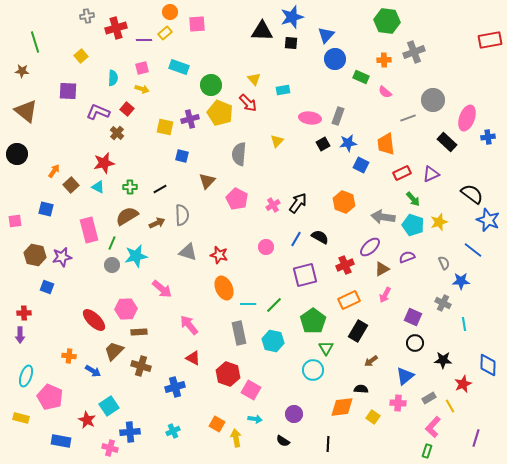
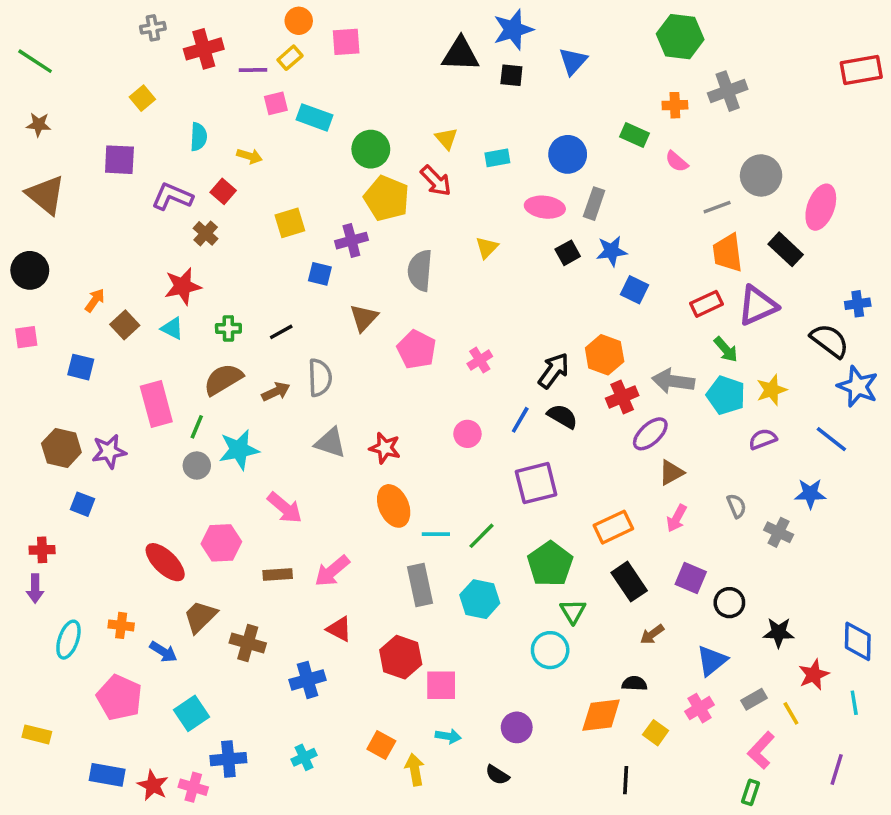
green line: (35, 42) -> (35, 61), moved, turned -40
blue circle: (335, 59) -> (568, 154), moved
pink square: (142, 68) -> (276, 103), moved
purple cross: (190, 119) -> (351, 241), moved
yellow square: (165, 127) -> (290, 223), turned -30
blue cross: (488, 137) -> (858, 304), moved
orange trapezoid: (386, 144) -> (728, 253), moved
purple triangle: (431, 174) -> (758, 306), size x1.4
black arrow: (298, 203) -> (554, 371), moved
pink square: (15, 221) -> (26, 337), moved
purple semicircle: (407, 257) -> (763, 439), moved
gray semicircle: (444, 263) -> (736, 506), moved
red cross: (345, 265) -> (622, 397), moved
purple square: (413, 317) -> (691, 578), moved
cyan line: (464, 324) -> (854, 703), moved
pink arrow: (189, 325) -> (332, 571), turned -90
black rectangle: (358, 331) -> (629, 582), turned -65
brown rectangle: (139, 332) -> (278, 574), moved
cyan ellipse: (26, 376) -> (68, 640), moved
pink square: (251, 390) -> (441, 685), turned -30
pink pentagon: (50, 397) -> (119, 698), moved
pink cross: (398, 403) -> (700, 708), turned -35
red star: (87, 420) -> (153, 785), moved
black line: (328, 444) -> (626, 780), moved

